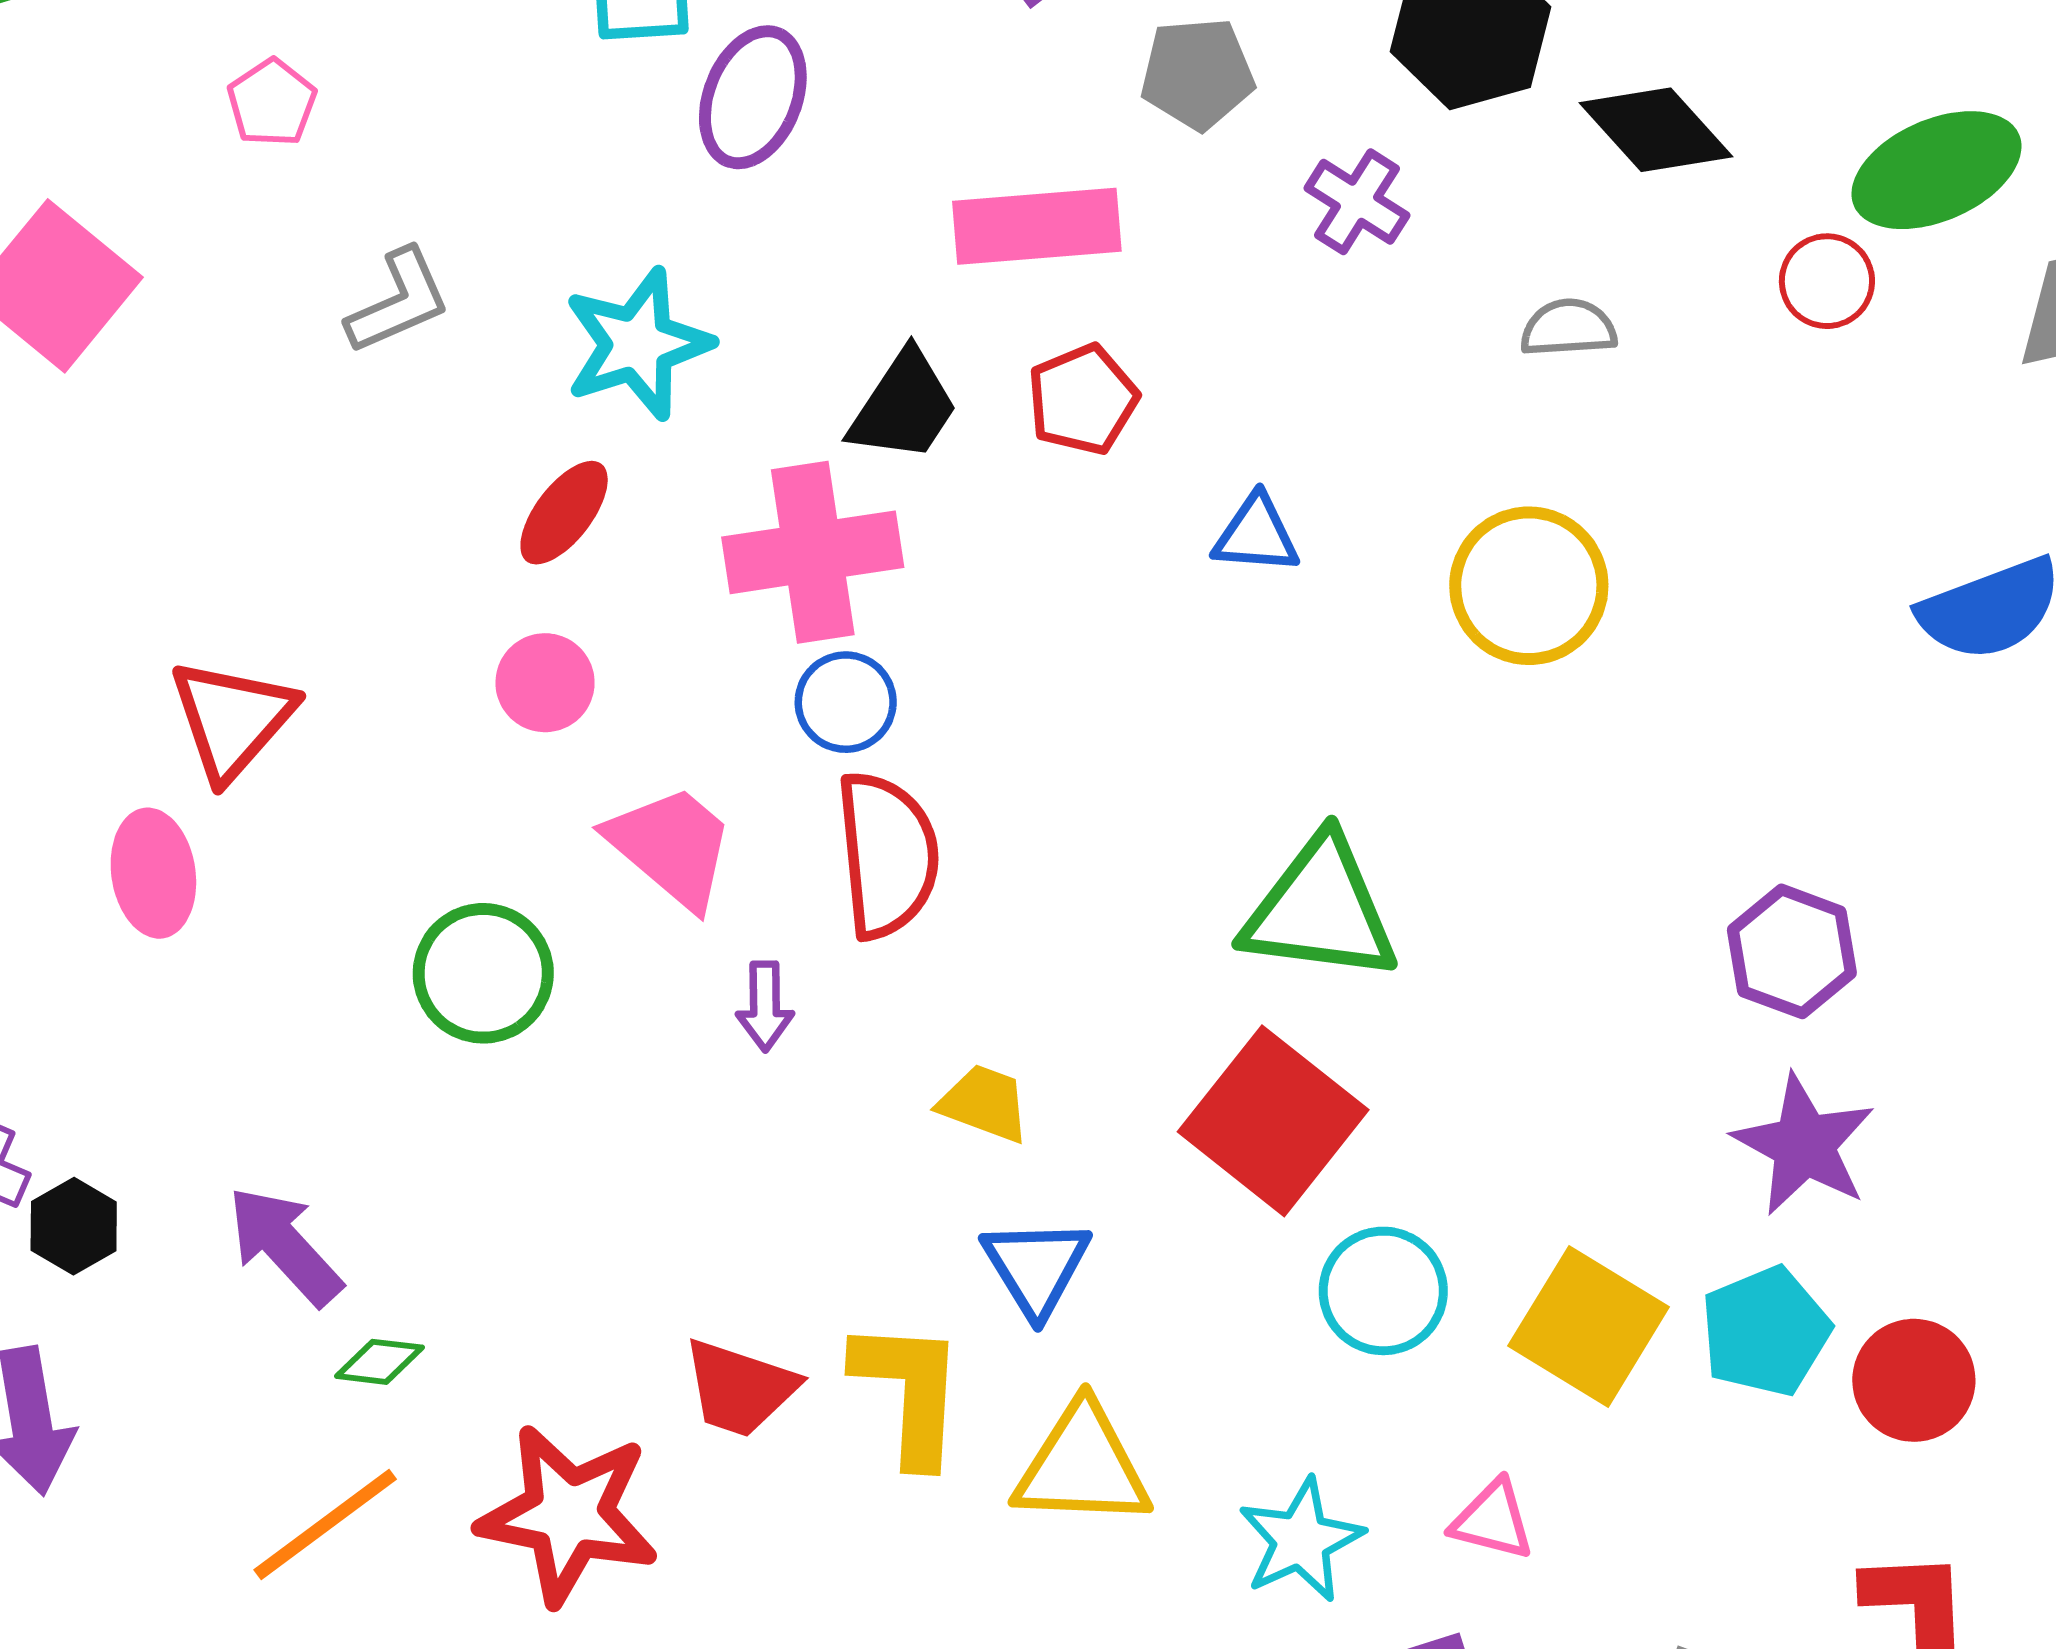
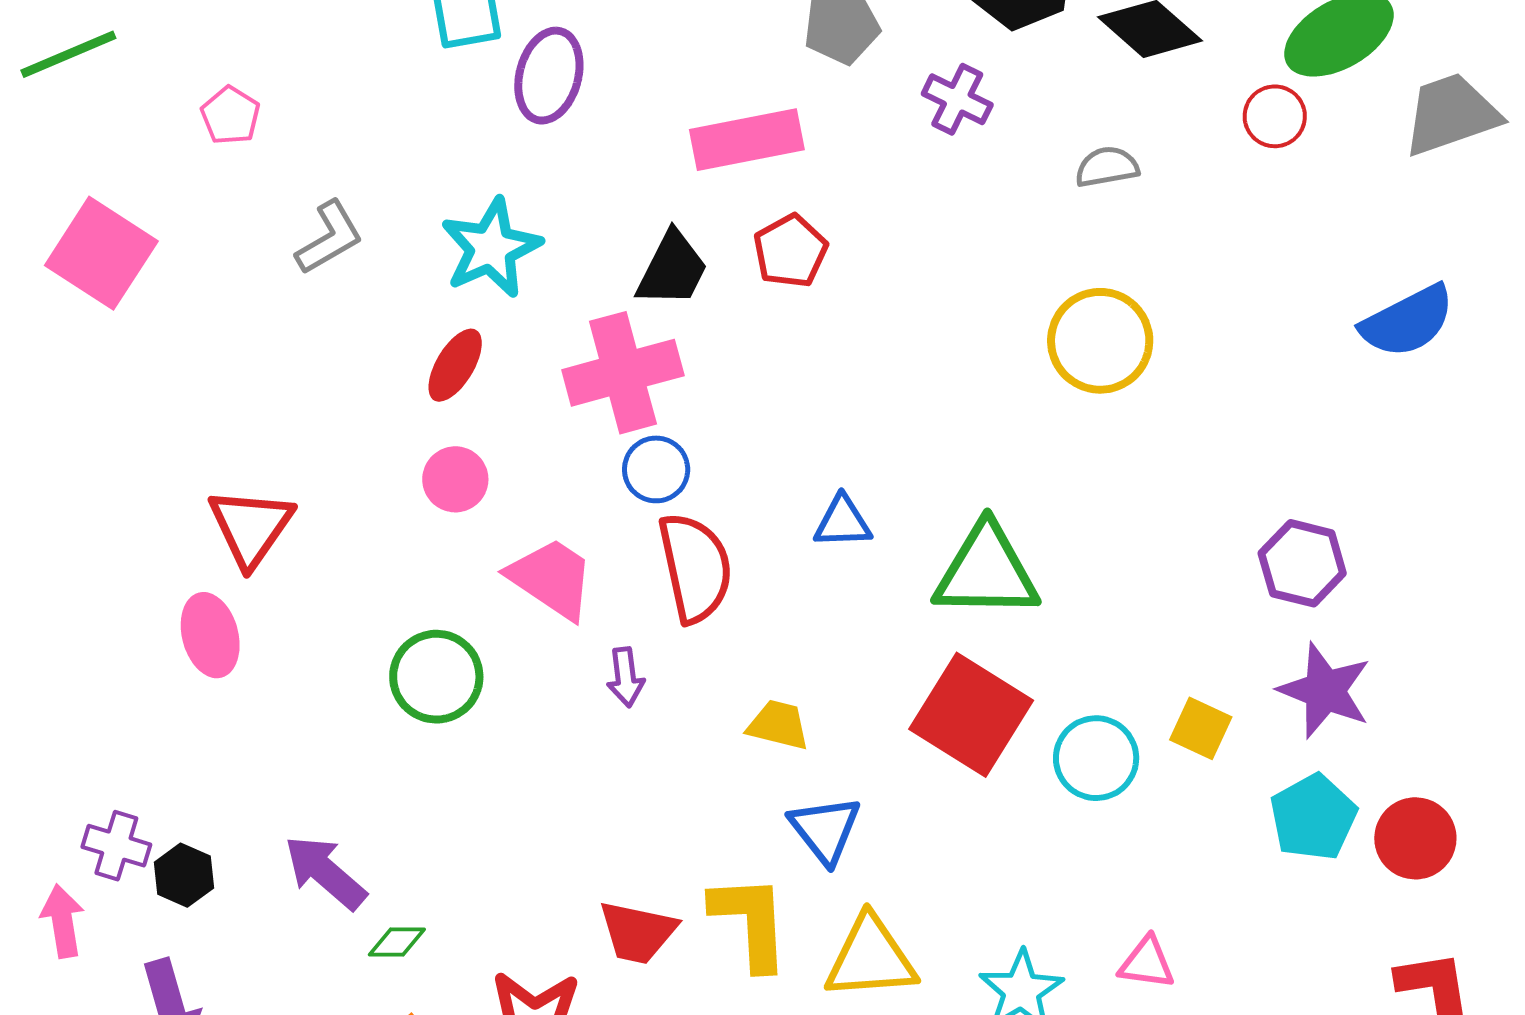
blue triangle: (1256, 535) -> (843, 522), moved
cyan circle: (1383, 1291) -> (1096, 758), moved
yellow square: (1589, 1326) -> (1201, 728), moved, size x0.6

